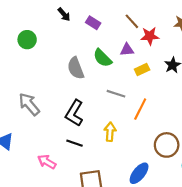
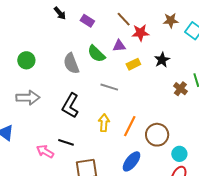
green circle: (27, 40) -> (26, 60), moved
gray arrow: (29, 104) -> (28, 98), turned 130
orange line: (140, 109) -> (130, 126), moved
black line: (75, 143) -> (66, 142), moved

